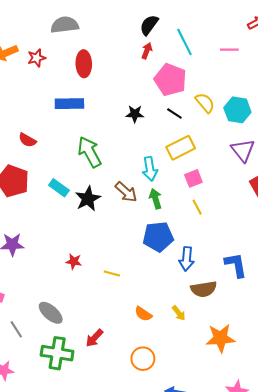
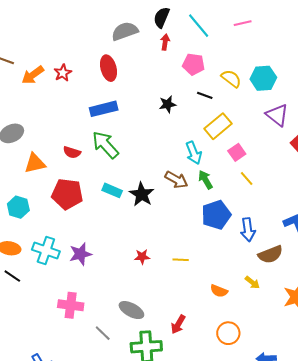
gray semicircle: (65, 25) -> (125, 31), moved
pink pentagon: (170, 80) -> (194, 64), size x0.7
green arrow: (89, 152) -> (105, 145), moved

